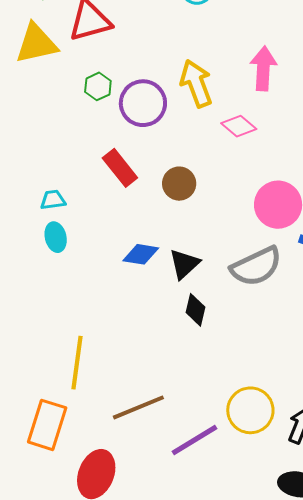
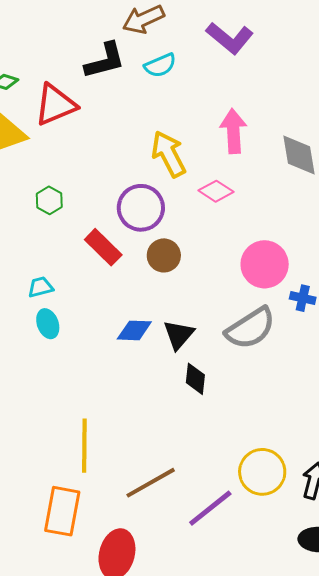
green hexagon: (98, 86) -> (49, 200), moved
purple circle: (143, 103) -> (141, 208), moved

